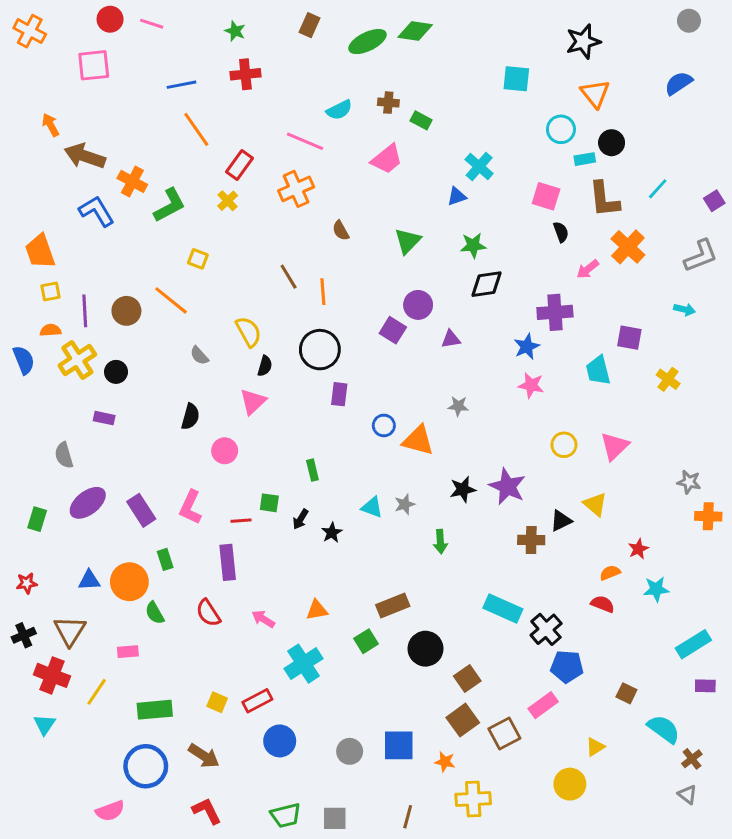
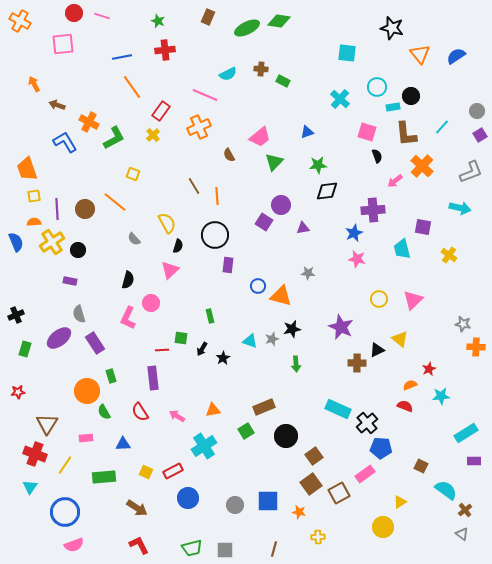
gray circle: (689, 21) -> (477, 111), moved
black star: (583, 42) -> (392, 28), turned 30
orange triangle: (595, 94) -> (420, 54), moved
brown arrow: (85, 156) -> (57, 105), size x0.6
pink trapezoid: (387, 159) -> (260, 137), moved
cyan cross: (479, 167) -> (340, 99), moved
cyan arrow: (684, 309) -> (460, 208), size x1.5
gray semicircle: (64, 455) -> (79, 314), moved
black star: (463, 489) -> (292, 329), moved
pink L-shape: (190, 507) -> (128, 318), moved
blue triangle: (89, 580) -> (123, 444), moved
black cross: (24, 635) -> (16, 315), moved
blue circle: (146, 766) -> (65, 512), moved
yellow cross: (473, 799) -> (318, 537), size x0.6

